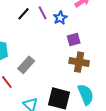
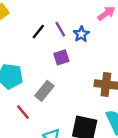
purple square: (74, 39) -> (61, 57), moved

